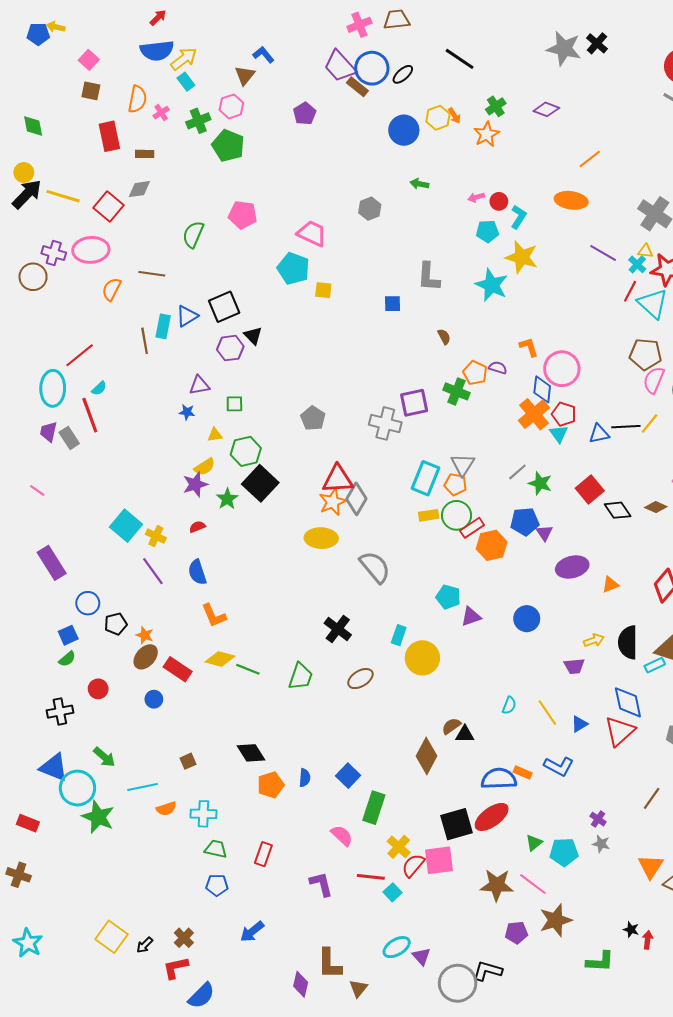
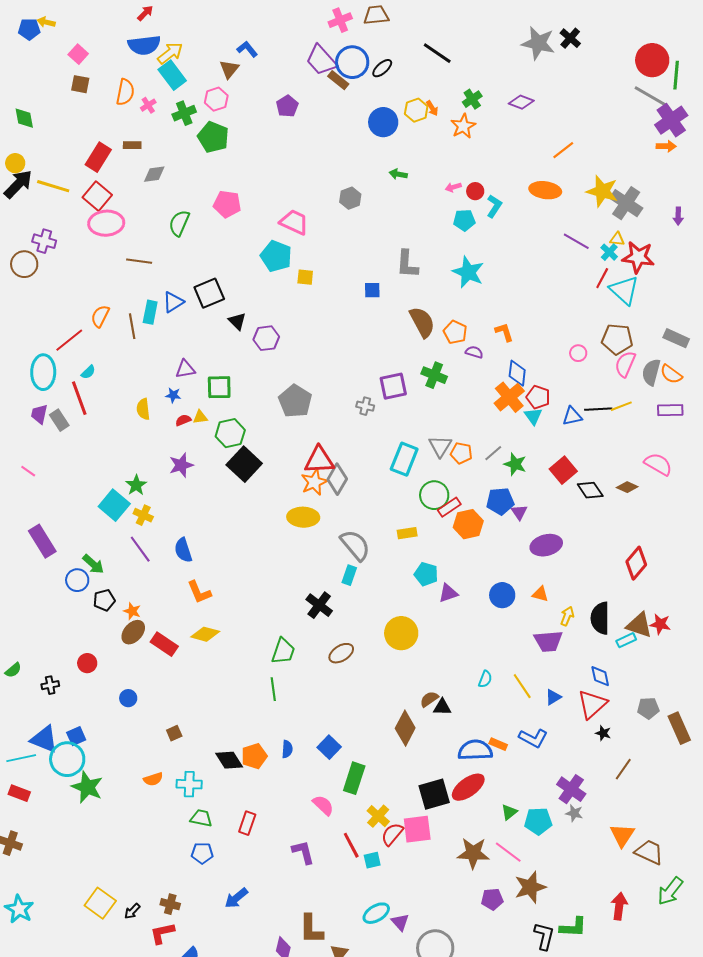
cyan rectangle: (186, 82) -> (172, 75), size x1.6
red rectangle: (109, 136) -> (98, 157), moved, turned 44
gray diamond: (139, 189) -> (154, 174), moved
pink ellipse: (91, 250) -> (106, 223), moved
yellow star: (522, 257) -> (602, 191), moved
orange semicircle: (112, 289) -> (100, 316), moved
brown semicircle: (444, 337) -> (422, 322), size x2.0
purple hexagon: (230, 348) -> (266, 338), moved
pink circle: (562, 369) -> (578, 353), moved, size x0.5
orange pentagon: (475, 373) -> (455, 332), moved
green square: (234, 404) -> (219, 387), size x1.5
gray pentagon: (313, 418) -> (295, 401), size x1.4
gray cross: (385, 423) -> (365, 406), size x0.6
yellow line: (650, 423) -> (621, 406), turned 30
yellow semicircle: (204, 467) -> (143, 409), moved, turned 115
orange pentagon: (455, 484) -> (461, 453), moved
green star: (227, 499) -> (136, 485), moved
yellow rectangle: (429, 515) -> (407, 533), moved
red semicircle: (197, 527) -> (183, 420), moved
orange triangle: (610, 585) -> (540, 594), moved, turned 36
blue square: (68, 635) -> (76, 736), moved
cyan rectangle: (399, 635) -> (349, 575), moved
yellow arrow: (594, 640) -> (567, 616), turned -48
green semicircle: (67, 659) -> (13, 670), moved
purple trapezoid: (574, 666) -> (548, 641), size x1.4
green line: (248, 669) -> (273, 689), moved, turned 60
blue circle: (154, 699) -> (128, 698), moved
blue diamond: (628, 702) -> (600, 676), size x0.7
black cross: (60, 712) -> (50, 685), size x0.7
black diamond: (251, 753) -> (229, 760), moved
green arrow: (104, 757) -> (93, 564), moved
cyan line: (143, 787) -> (21, 758), moved
purple cross: (598, 819) -> (571, 789), size x1.8
red line: (371, 877) -> (351, 845), turned 56
cyan square: (392, 892) -> (372, 860), turned 30
black star: (631, 930) -> (603, 733), moved
brown cross: (184, 938) -> (170, 904), turned -30
red arrow: (648, 940) -> (619, 906), size x1.5
black L-shape: (487, 971) -> (544, 936), moved, turned 88

